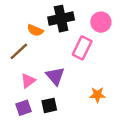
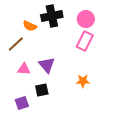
pink rectangle: (82, 48) -> (85, 41), moved
pink triangle: (28, 81) -> (24, 69), turned 40
purple square: (23, 108) -> (22, 103), moved

